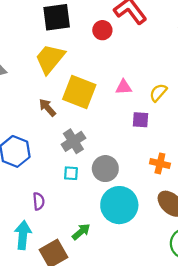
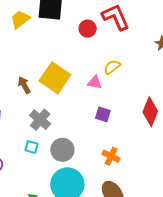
yellow trapezoid: (50, 59) -> (20, 19), moved, size x0.7
yellow semicircle: (158, 93) -> (112, 67), moved
gray cross: (73, 141) -> (40, 120), turned -30

